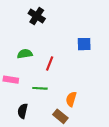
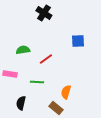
black cross: (37, 16) -> (44, 13), moved
red line: (50, 64) -> (46, 59), turned 32

